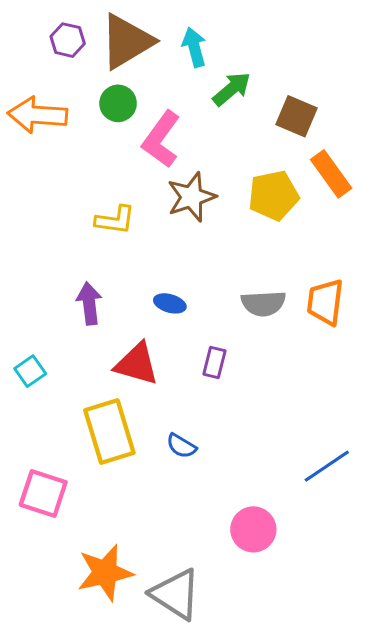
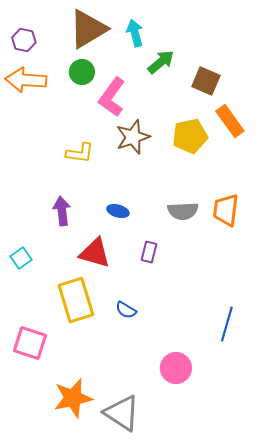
purple hexagon: (68, 40) -> (24, 40), moved
blue line: (327, 466) -> (227, 324), turned -40

